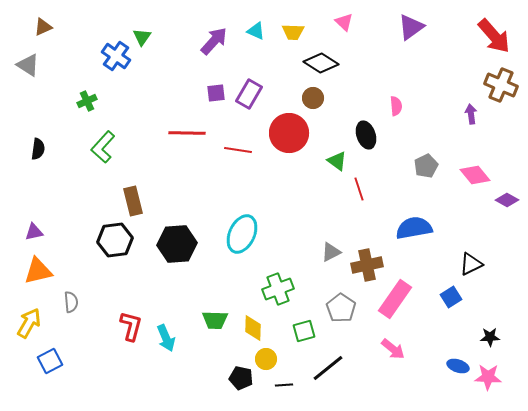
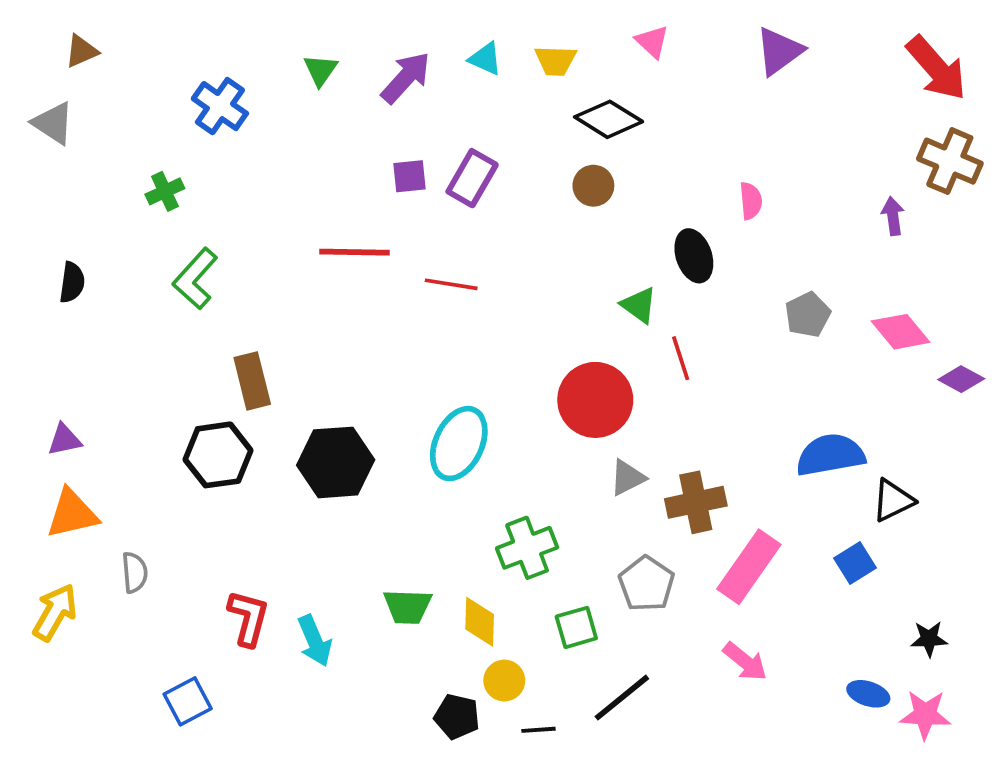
green triangle: (142, 37) -> (320, 70), moved
red circle: (289, 133) -> (595, 400), moved
blue semicircle: (414, 228) -> (830, 455), moved
blue square: (50, 361) -> (188, 701), moved

